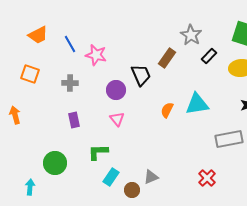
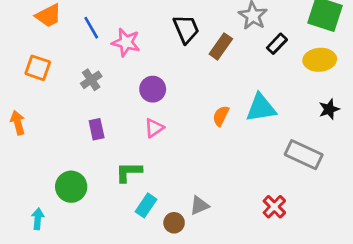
black trapezoid: (141, 75) -> (186, 29), moved
gray cross: (70, 83) -> (91, 80), turned -35
pink triangle: (117, 119) -> (154, 128), turned 35
gray rectangle: (229, 139) -> (304, 155), turned 36

